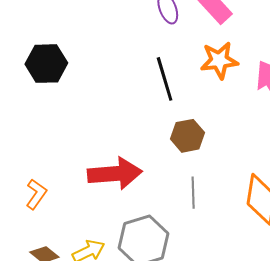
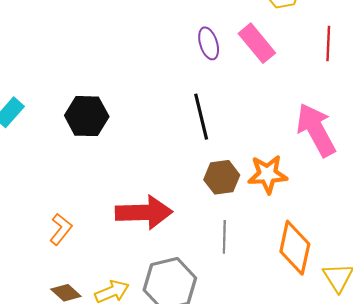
orange star: (219, 60) -> (268, 174), moved
black hexagon: (46, 64) -> (87, 116), moved

